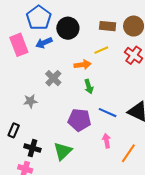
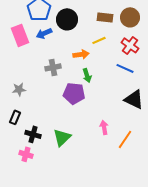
gray cross: (53, 78) -> (53, 67), turned 35
gray star: (30, 101) -> (19, 89), moved
blue line: (108, 113) -> (125, 68), moved
purple pentagon: (79, 120) -> (74, 93), moved

